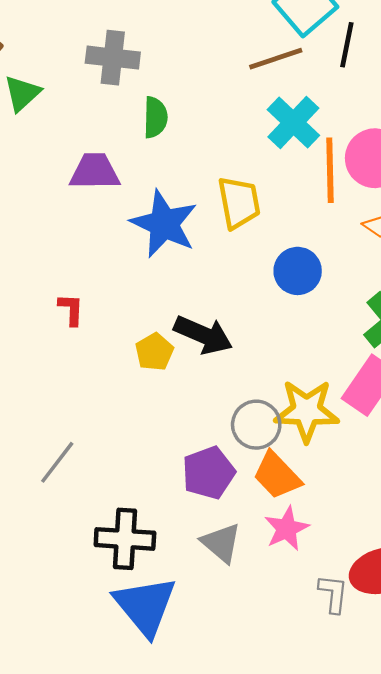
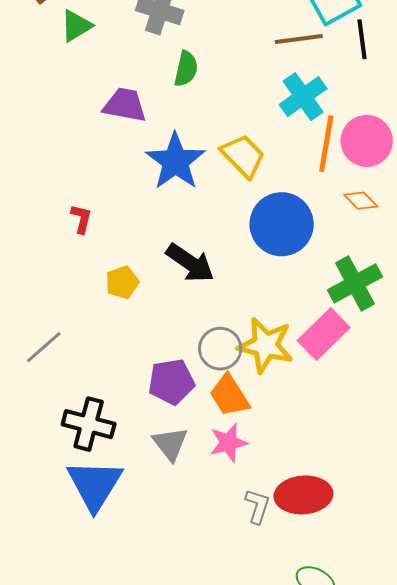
black line: (347, 45) -> (362, 39), turned -30
yellow trapezoid: (239, 203) -> (243, 156), turned -45
blue circle: (298, 271) -> (282, 224), size x1.5
yellow pentagon: (154, 352) -> (122, 282), moved

